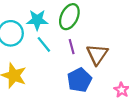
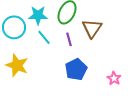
brown triangle: (97, 54) -> (92, 28), moved

